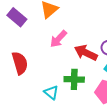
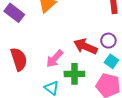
pink arrow: (58, 39) -> (55, 59), moved

